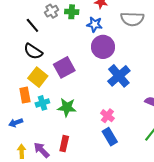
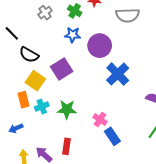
green cross: (72, 12) -> (75, 11), moved, turned 32
blue star: (95, 24) -> (73, 35), moved
black line: (32, 25) -> (12, 33), moved
pink cross: (107, 116) -> (100, 119), moved

